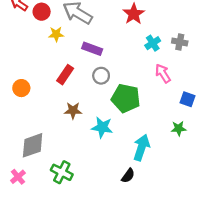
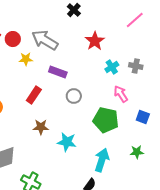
gray circle: (101, 76) -> (74, 96), moved
green pentagon: (126, 98) -> (106, 120), moved
green star: (179, 128) -> (137, 152), moved

